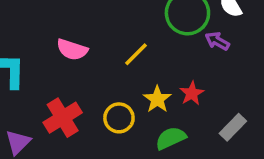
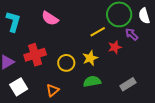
yellow line: (136, 54) -> (98, 32), moved
red star: (192, 93) -> (115, 47), moved

